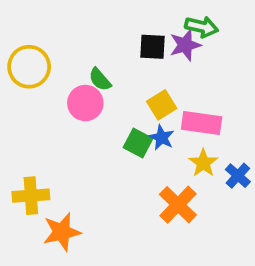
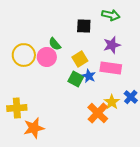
purple star: (185, 45) -> (112, 45), moved
yellow circle: (29, 67) -> (24, 55), moved
yellow square: (162, 105) -> (80, 59), moved
yellow star: (203, 163) -> (112, 102), moved

